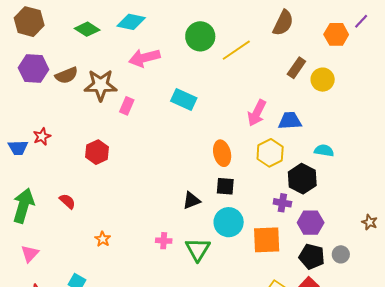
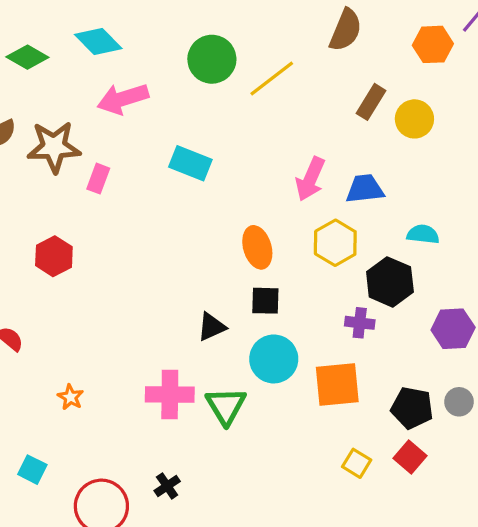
cyan diamond: (131, 22) -> (98, 41), turned 36
purple hexagon: (311, 223) -> (453, 329), moved
pink cross: (164, 241) -> (170, 394), size x1.8

